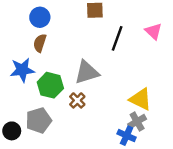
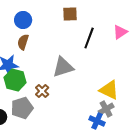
pink triangle: (153, 31) -> (120, 32), turned 42
green hexagon: (50, 85) -> (15, 80), moved
brown cross: (77, 100) -> (42, 91), moved

